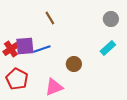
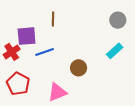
brown line: (50, 18) -> (53, 19), turned 32
purple square: (25, 46) -> (27, 36), moved

